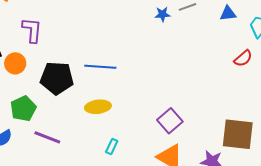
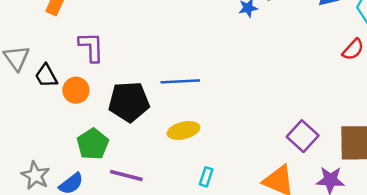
purple square: (170, 121) -> (303, 136), moved

